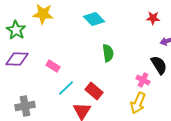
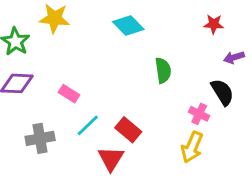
green semicircle: (108, 53) -> (163, 70), moved
gray cross: (25, 106) -> (40, 138), moved

